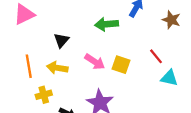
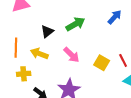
green arrow: (106, 24) -> (75, 24), moved, turned 144
yellow square: (121, 65) -> (102, 63), moved

